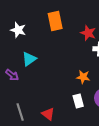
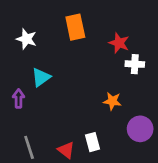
purple arrow: (12, 75) -> (19, 98), turned -128
white rectangle: (78, 101) -> (93, 142), moved

